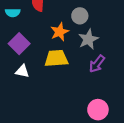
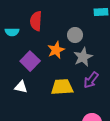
purple square: (19, 44) -> (30, 61), moved
yellow trapezoid: (56, 58) -> (62, 87), moved

